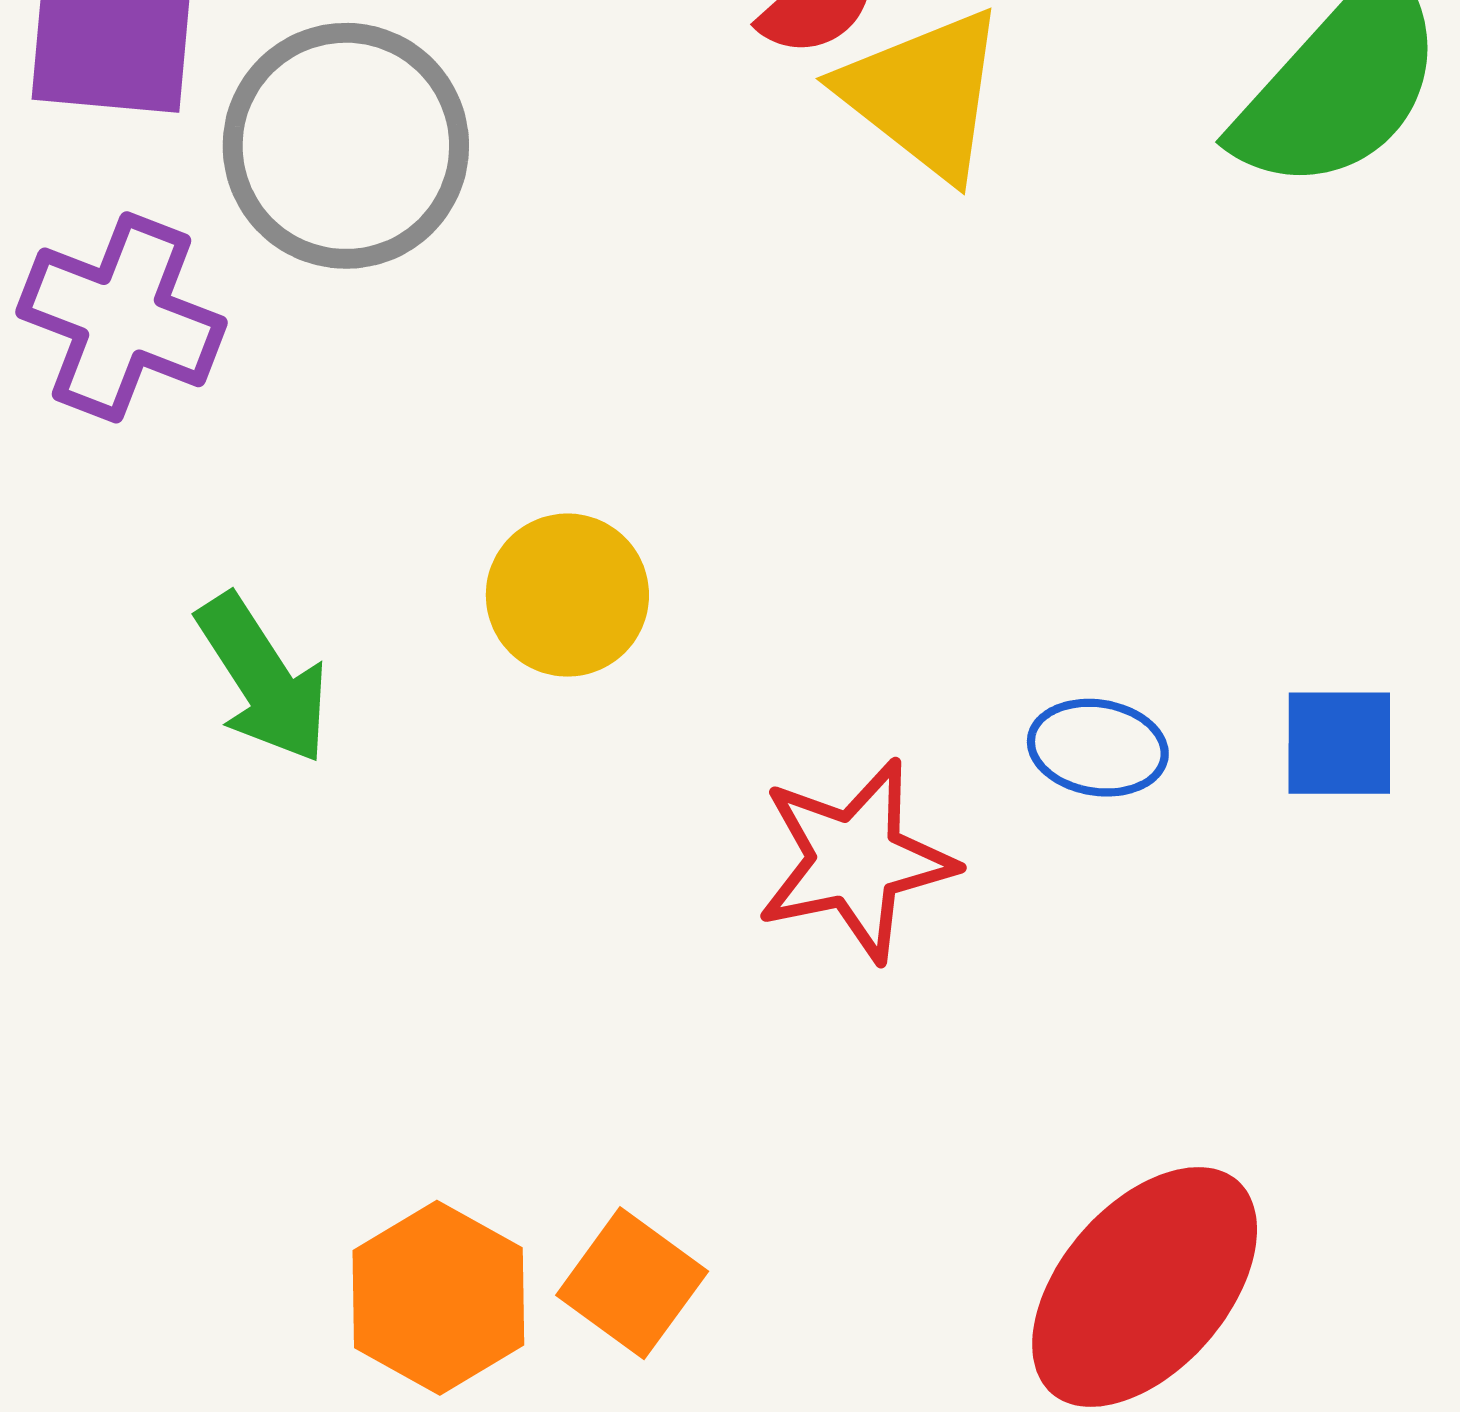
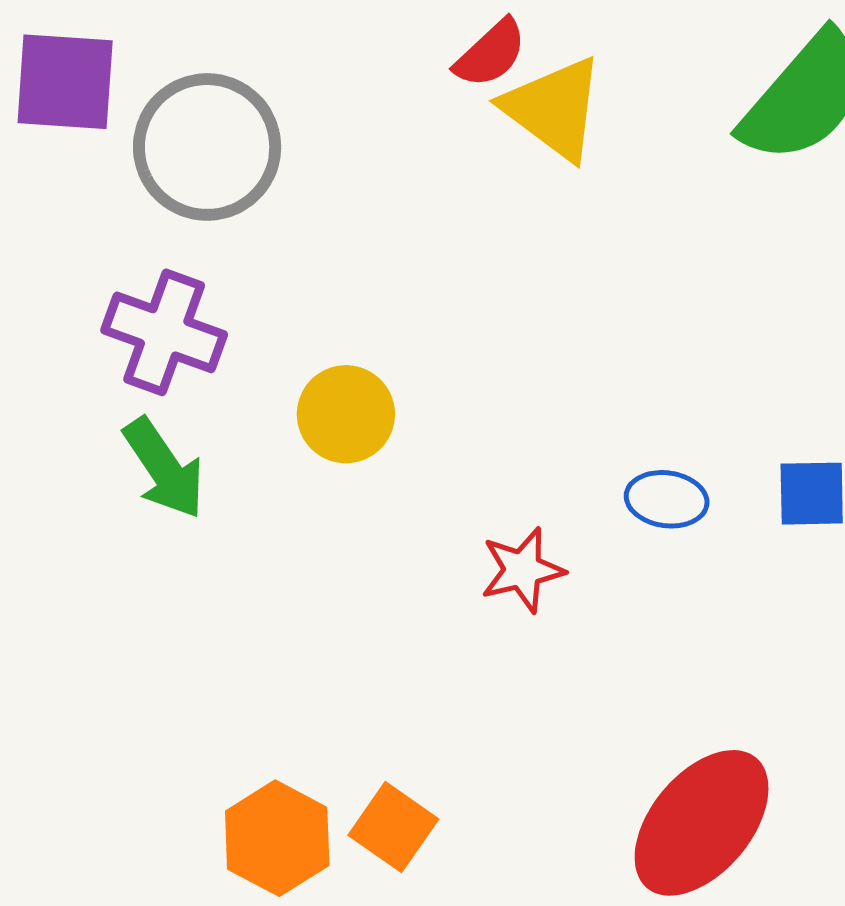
purple cross: (122, 317) -> (164, 332), moved
red star: (856, 860) -> (522, 570), size x0.7

